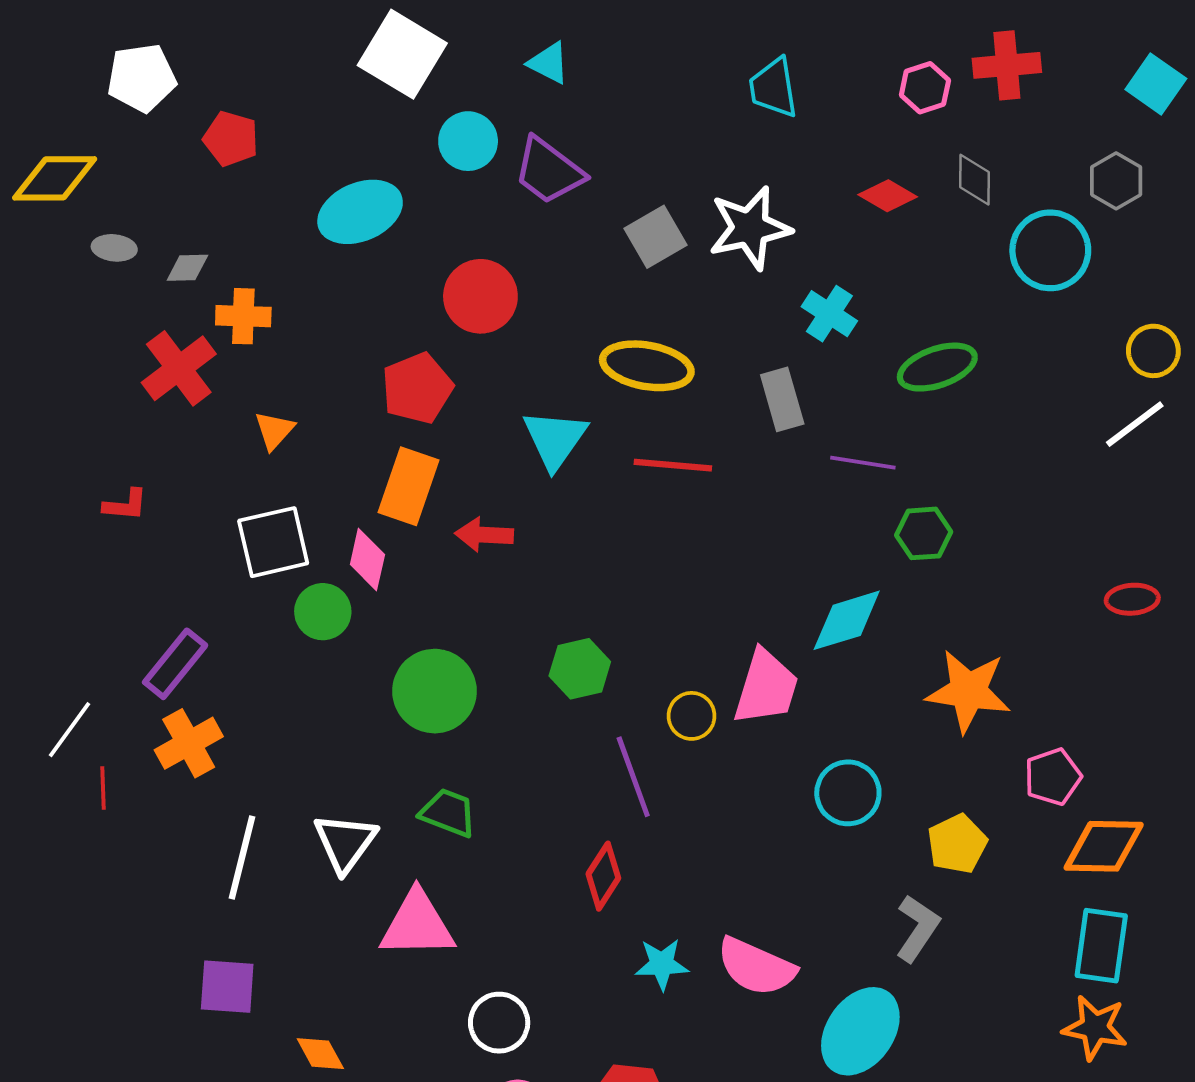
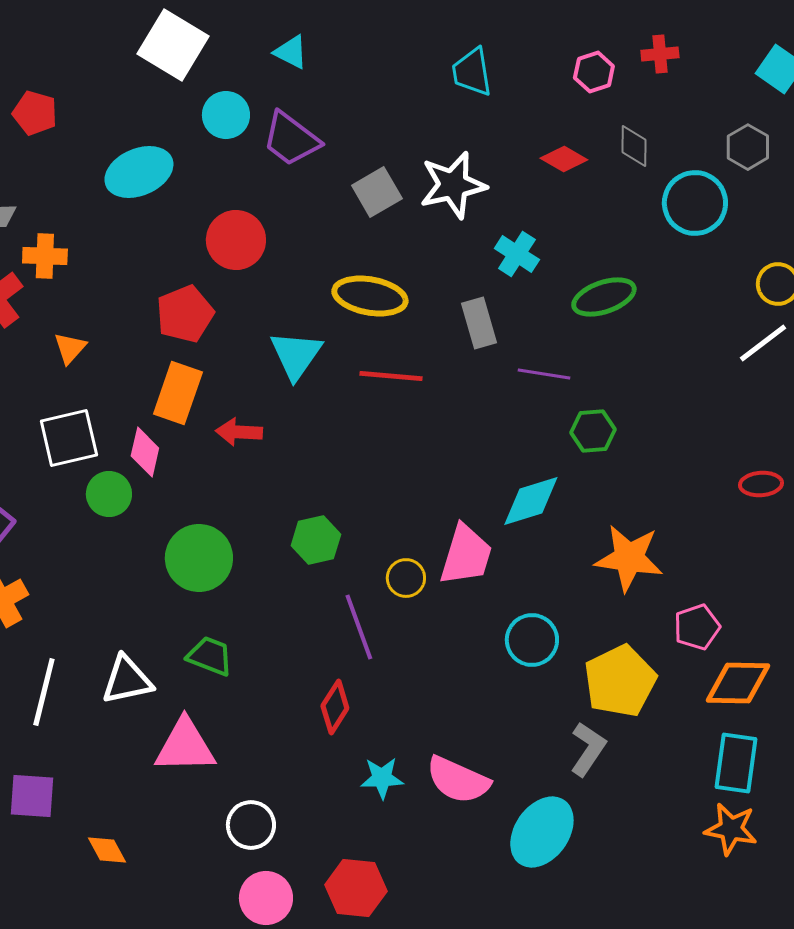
red cross: (1007, 65) -> (660, 54), size x0.7
white triangle: (345, 843) -> (127, 680), turned 42
yellow pentagon: (957, 844) -> (620, 681), size x1.5

